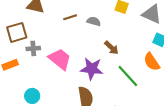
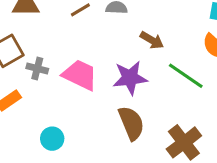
gray cross: (33, 48) -> (37, 69), turned 32

